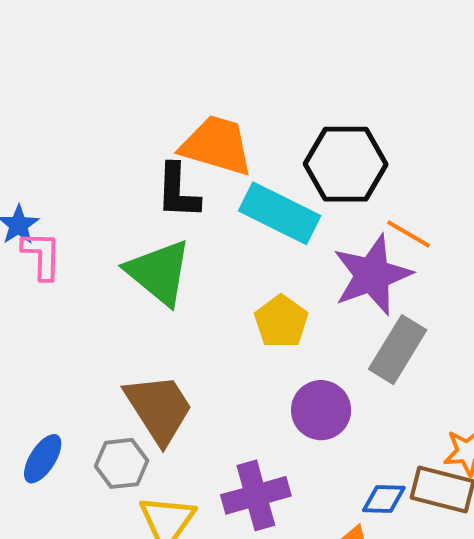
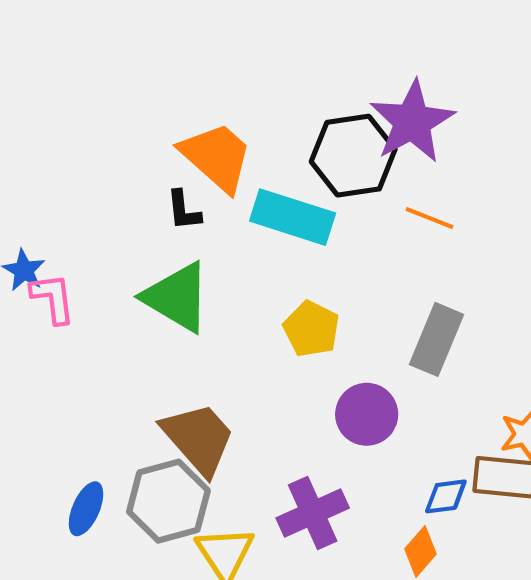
orange trapezoid: (217, 145) -> (216, 157), turned 34
black L-shape: (178, 191) -> (184, 210), size x0.7
purple star: (372, 275) -> (412, 122), moved
gray hexagon: (121, 463) -> (168, 501), size x1.5

